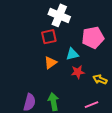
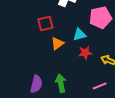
red square: (49, 37) -> (45, 23), moved

